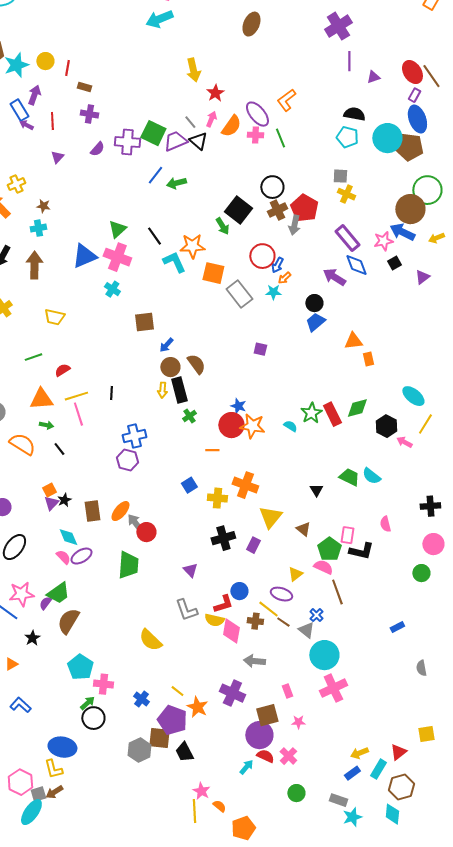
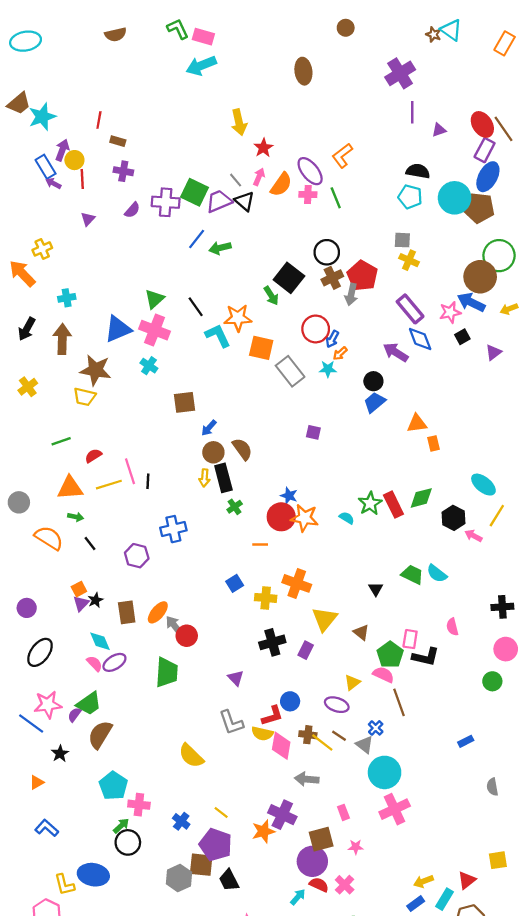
brown ellipse: (251, 24) -> (303, 71), turned -30
yellow circle: (45, 61) -> (74, 160), moved
purple rectangle: (414, 95) -> (485, 150), size x1.5
blue ellipse: (417, 119) -> (488, 177), turned 48
brown star: (43, 206) -> (96, 370), moved, size x2.0
pink line: (78, 414) -> (130, 471), moved
purple hexagon: (127, 460) -> (137, 556), moved
yellow line: (268, 609) -> (322, 742), moved
orange star: (197, 707) -> (263, 831), moved, turned 30
yellow L-shape: (53, 769) -> (64, 885), moved

